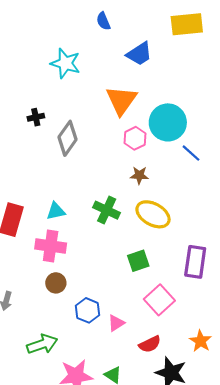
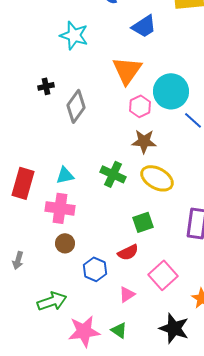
brown star: (139, 175) -> (144, 141), size x1.4
pink square: (159, 300) -> (163, 275), moved
pink triangle: (116, 323) -> (127, 294), moved
red semicircle: (150, 344) -> (128, 252), moved

